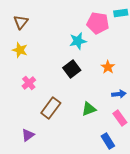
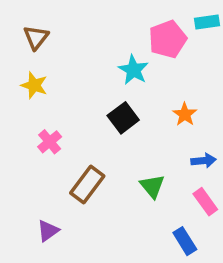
pink pentagon: (98, 23) -> (168, 39), turned -30
cyan star: (78, 41) -> (133, 70), turned -30
green triangle: (89, 109) -> (152, 186), turned -49

